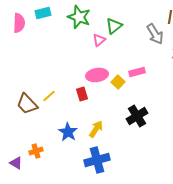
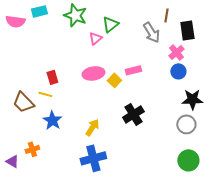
pink semicircle: (19, 23) -> (15, 21), turned 96
red rectangle: (82, 94) -> (52, 77), moved
yellow line: (49, 96) -> (45, 94), turned 56
blue star: (68, 132) -> (52, 120), moved

